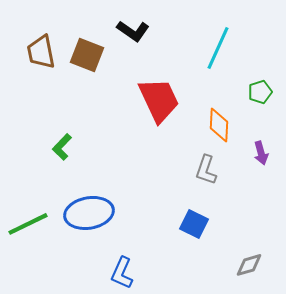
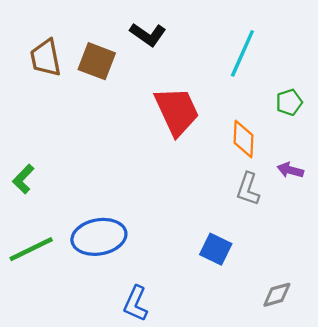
green L-shape: (62, 147) -> (23, 179), moved
purple arrow: (261, 153) -> (290, 170), turned 120
gray L-shape: (206, 170) -> (248, 189), moved

